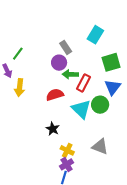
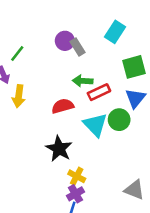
purple circle: (59, 63) -> (65, 41), moved
red rectangle: (84, 83) -> (99, 92), turned 36
black star: (53, 129) -> (59, 149), size x1.5
gray triangle: (100, 147) -> (134, 190), moved

